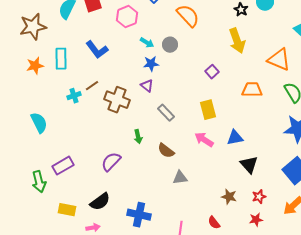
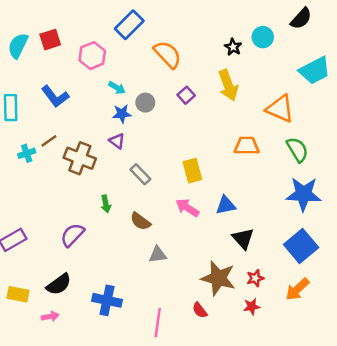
gray circle: (170, 45) -> (145, 103), moved
purple square: (212, 72) -> (186, 95), moved
brown star: (229, 197) -> (218, 278), size x1.8

